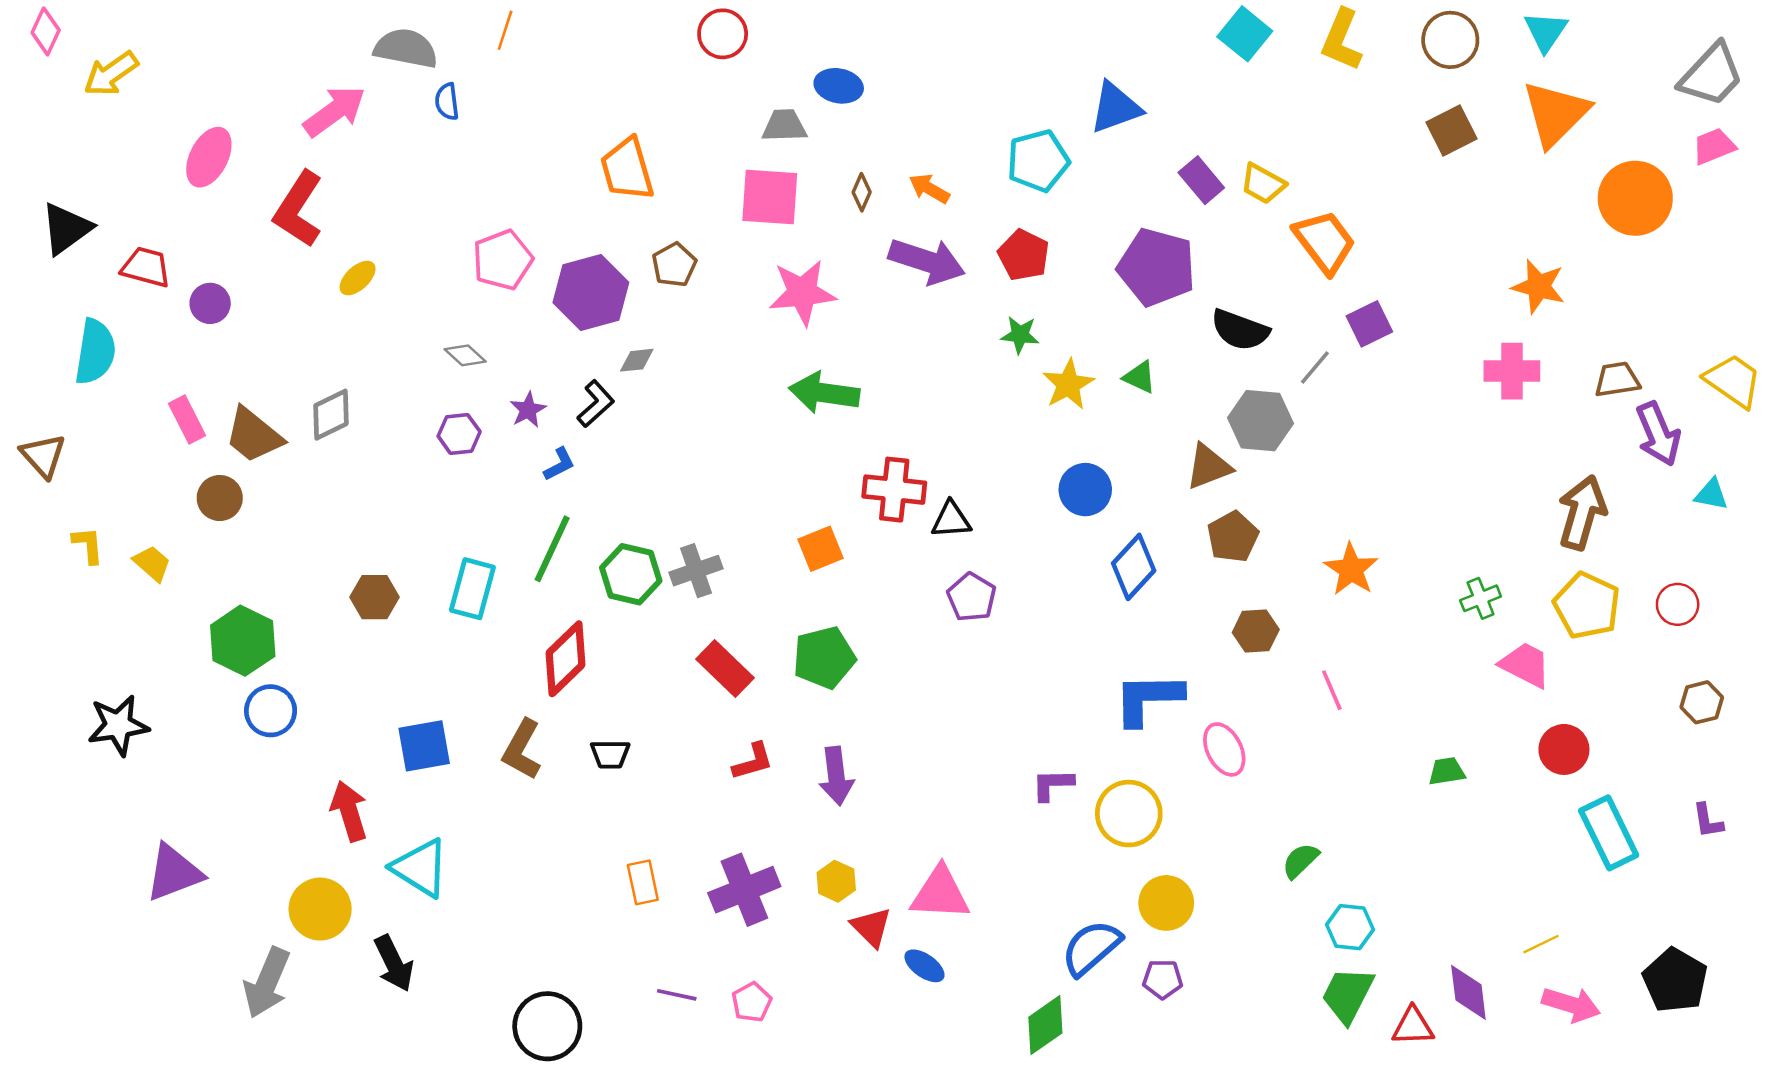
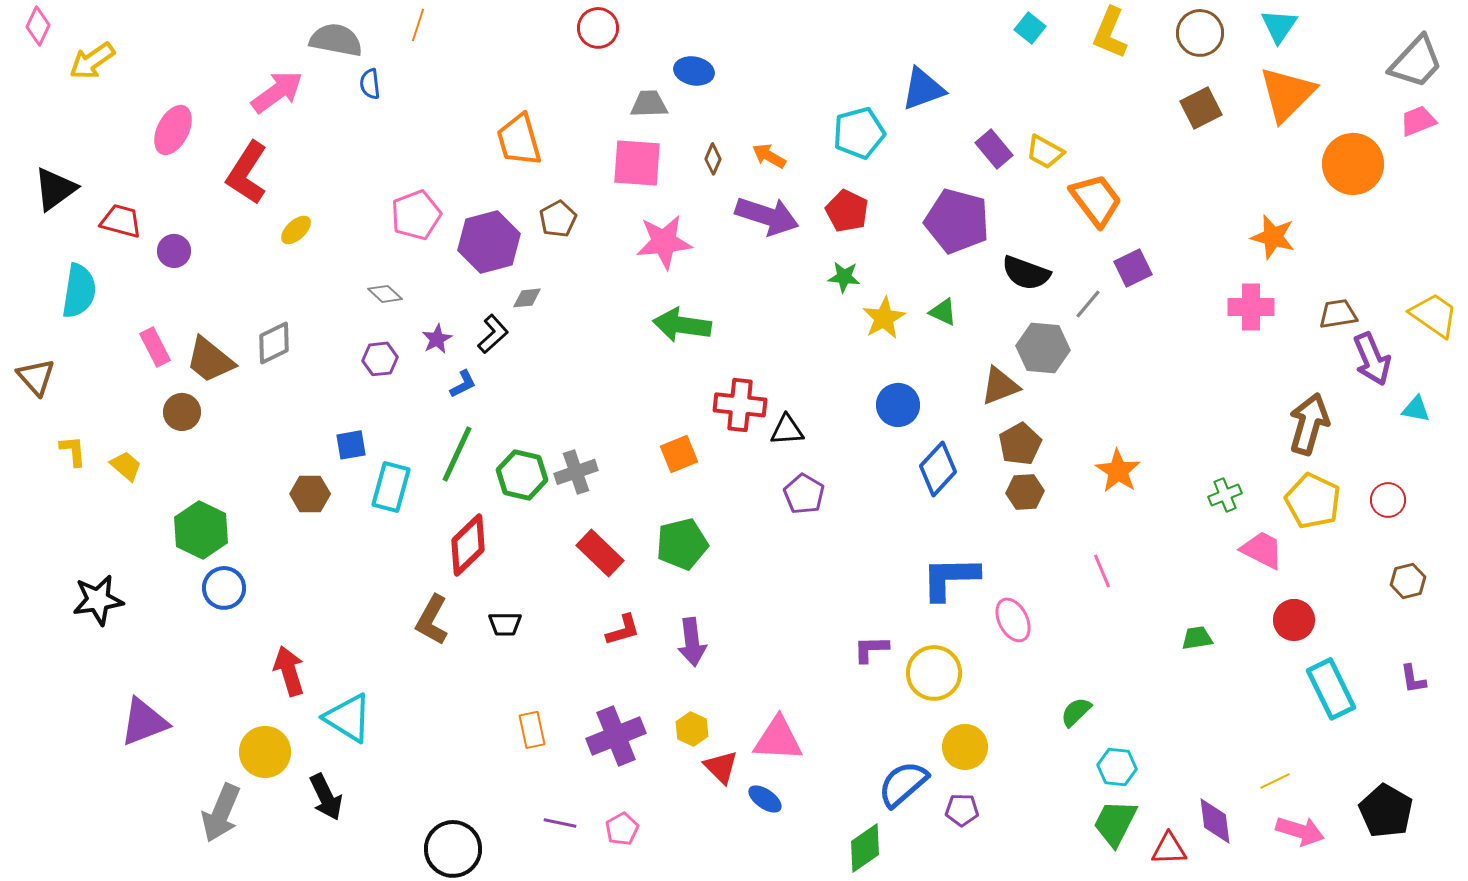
cyan square: (1245, 34) -> (1030, 28), size x0.7
brown hexagon: (1256, 631) -> (1025, 492), moved
blue square: (424, 746) -> (351, 445), moved, size x0.7

